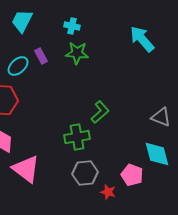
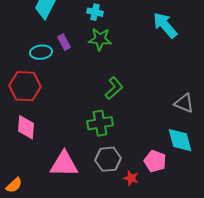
cyan ellipse: (18, 66) -> (41, 52), turned 35
green L-shape: (100, 112) -> (114, 88), moved
pink triangle: (26, 169) -> (64, 164), moved, turned -36

